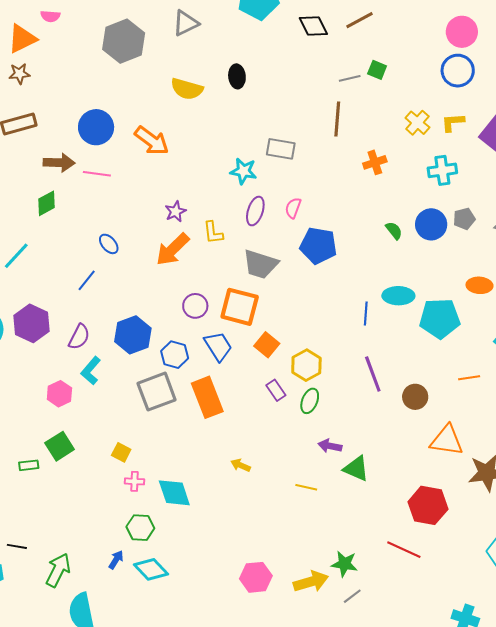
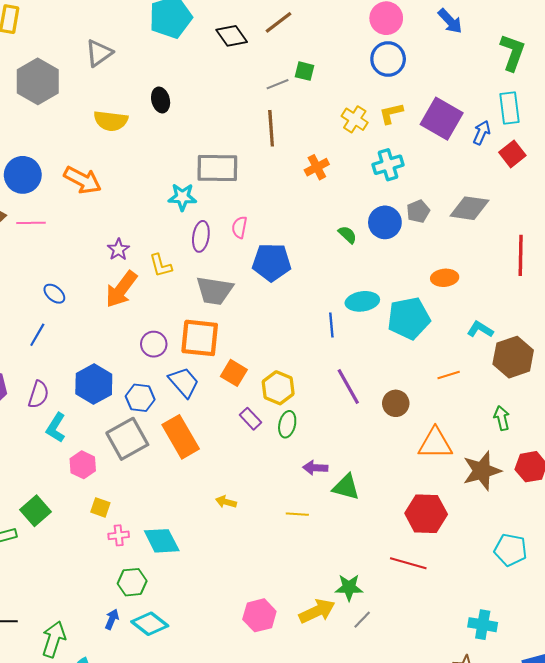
gray rectangle: (281, 149) -> (217, 168), size x1.4
pink hexagon: (59, 394) -> (83, 465), moved

